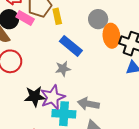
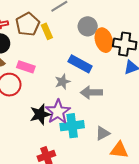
pink rectangle: (25, 18) -> (26, 67), moved
blue rectangle: (71, 46) -> (80, 64), moved
gray arrow: (88, 104) -> (91, 93), moved

